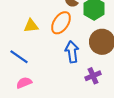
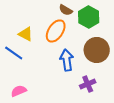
yellow triangle: (31, 26) -> (26, 34), turned 35
blue line: (19, 57) -> (14, 53), moved

